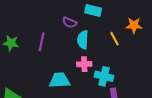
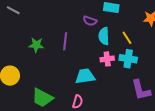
yellow line: (115, 39) -> (127, 38), moved
cyan cross: (104, 76) -> (128, 59), moved

